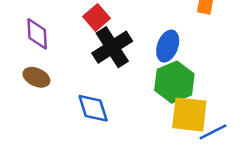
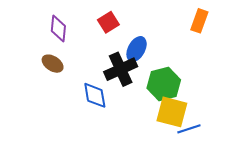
blue ellipse: (168, 46) -> (137, 49), moved
black cross: (112, 47) -> (121, 69), moved

